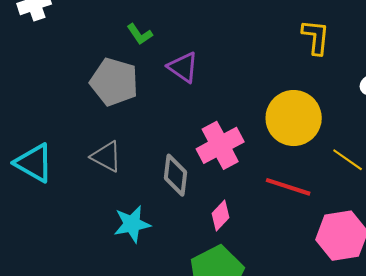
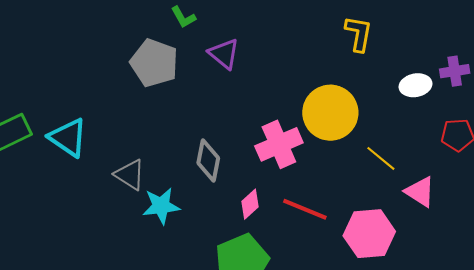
pink cross: (220, 145) -> (279, 144), moved
gray triangle: (106, 157) -> (130, 175), moved
red line: (288, 187) -> (305, 209), moved

